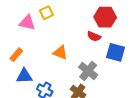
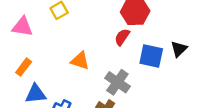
pink triangle: (27, 23) -> (22, 27), moved
red semicircle: (94, 36) -> (122, 37), turned 104

